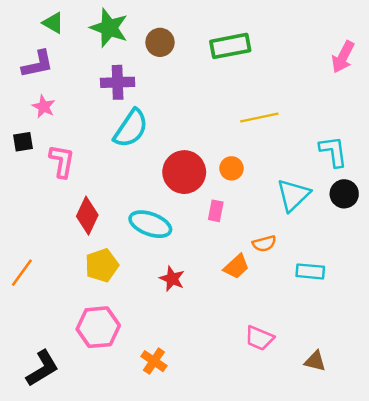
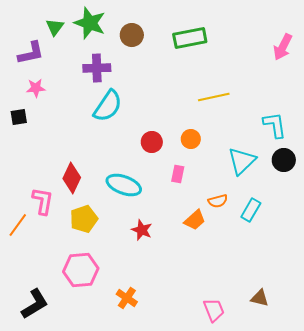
green triangle: (53, 23) -> (55, 27), moved, turned 36
pink star: (44, 107) -> (36, 88), turned -30
pink L-shape: (62, 161) -> (43, 201), moved
red circle: (184, 172) -> (152, 142), size x0.6
cyan rectangle: (310, 271) -> (251, 210), moved, turned -65
pink trapezoid: (259, 338) -> (214, 310), moved, turned -135

